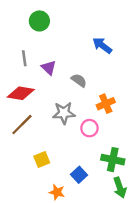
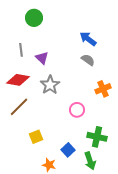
gray semicircle: (79, 80) -> (88, 60), moved
orange cross: (106, 104) -> (103, 89), moved
gray star: (64, 113) -> (50, 85), moved, turned -30
green arrow: (120, 188) -> (90, 161), moved

